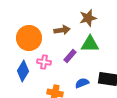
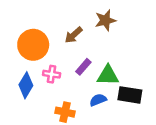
brown arrow: (62, 30) -> (74, 35), turned 147
green triangle: (90, 44) -> (108, 75), moved

